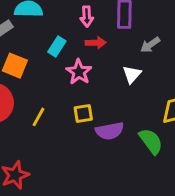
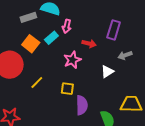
pink arrow: (87, 16) -> (67, 26), moved
cyan rectangle: (57, 46) -> (51, 38), moved
purple semicircle: (110, 131) -> (82, 105), turned -96

